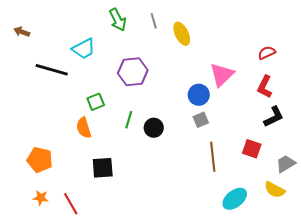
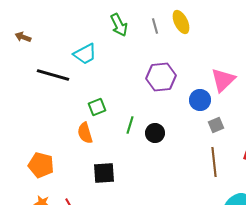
yellow ellipse: (182, 34) -> (181, 22), moved
purple hexagon: (133, 72) -> (161, 77), moved
gray square: (201, 120) -> (216, 125), moved

